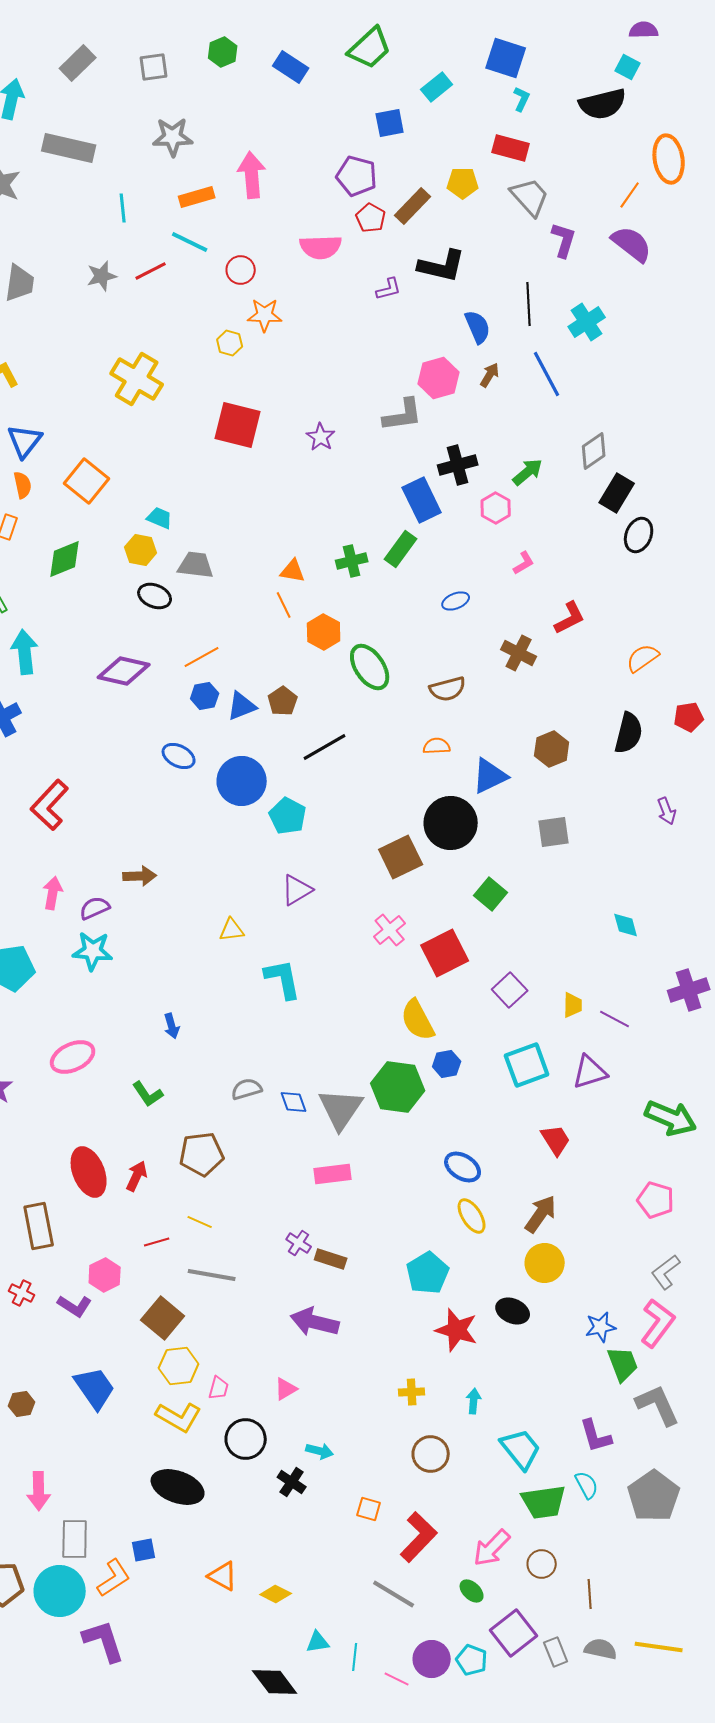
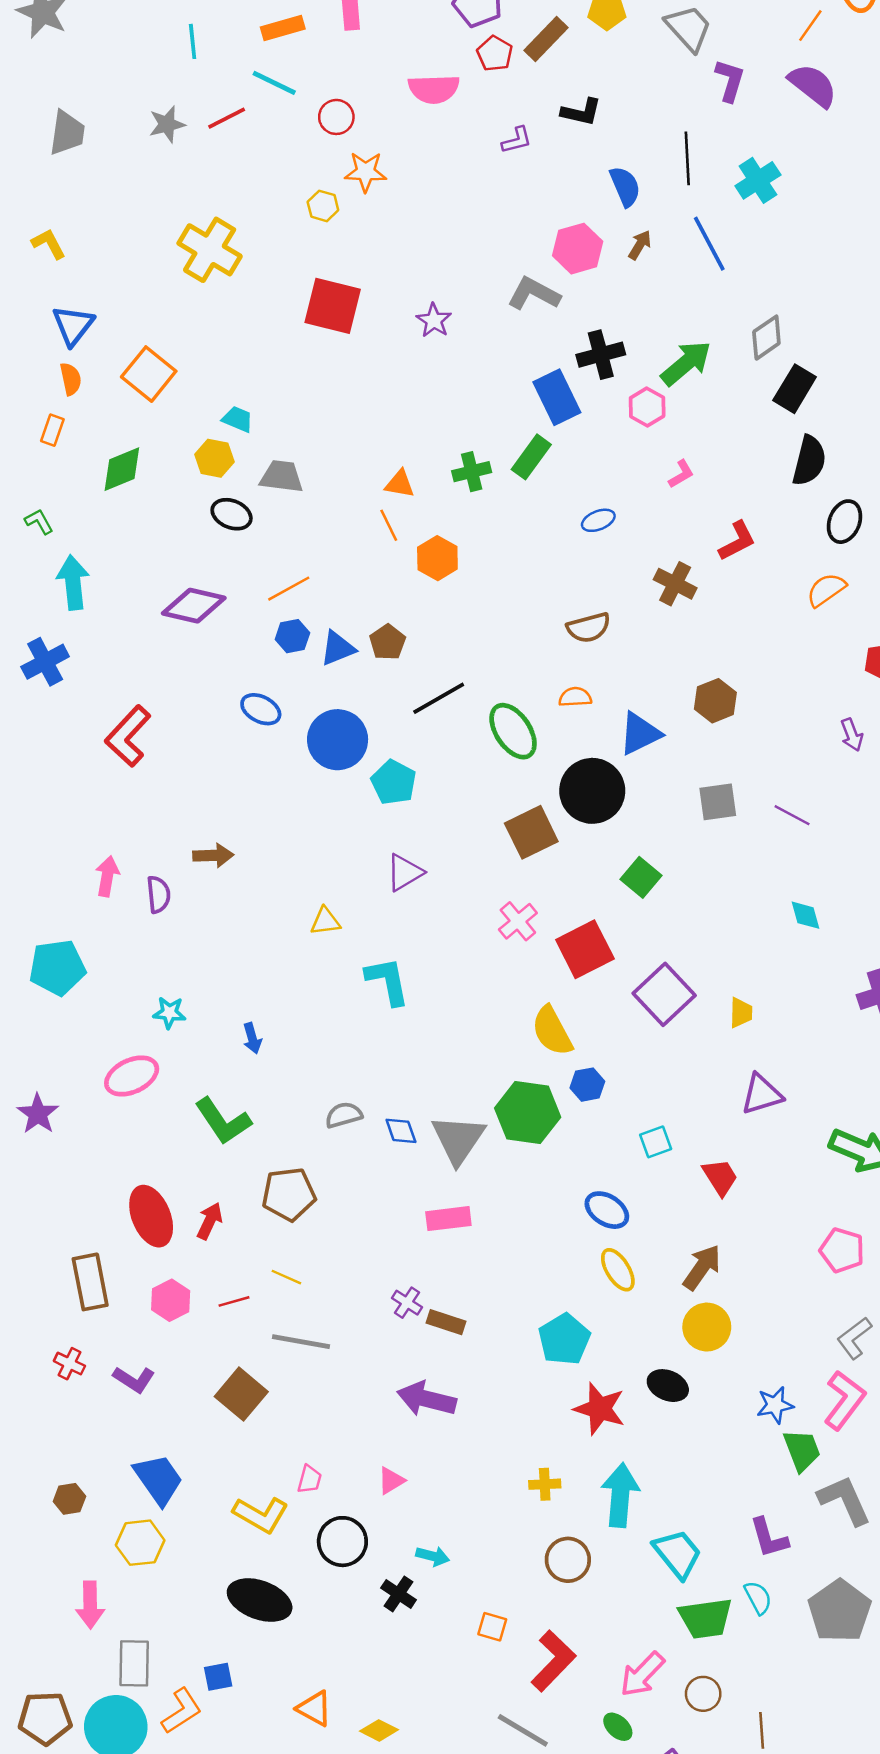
black L-shape: (442, 266) -> (581, 112), size x0.7
gray L-shape: (403, 415) -> (534, 294), turned -144
green arrow: (528, 472) -> (686, 363), size x1.4
black ellipse: (639, 535) -> (844, 522), moved
green ellipse: (370, 667) -> (513, 731), moved
black semicircle: (629, 733) -> (809, 461), moved
red L-shape: (50, 805) -> (128, 736), moved
purple arrow: (667, 811) -> (852, 735), moved
purple semicircle: (95, 908) -> (158, 894), turned 108
cyan star: (93, 951) -> (169, 1013), moved, size x0.7
purple square: (510, 990) -> (664, 994), size x1.4
purple line: (615, 1019) -> (792, 815), moved
cyan square: (527, 1065) -> (656, 1142), moved, size x0.6
green L-shape: (148, 1094) -> (223, 1121), size x1.5
pink hexagon: (105, 1275) -> (171, 1300), moved
yellow hexagon: (179, 1366) -> (140, 1543), moved
cyan arrow: (474, 1401) -> (620, 1495), size x2.0

